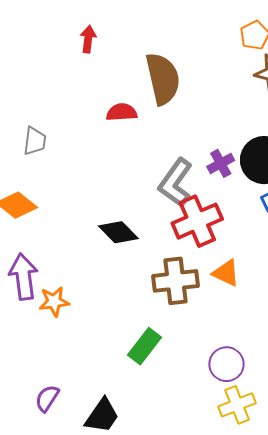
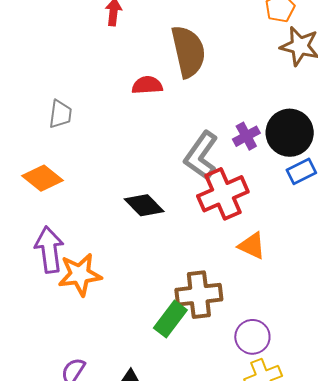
brown cross: (175, 281) -> (199, 295), moved
orange star: (54, 302) -> (80, 275), size x1.4

